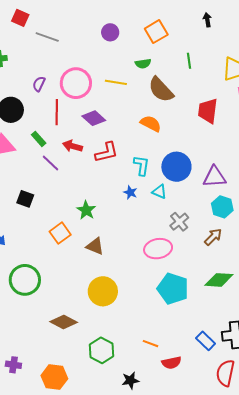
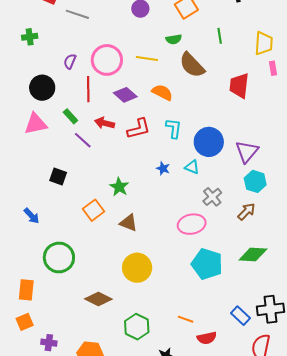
orange semicircle: (151, 124) -> (162, 92), moved
cyan L-shape: (141, 165) -> (174, 128), moved
purple triangle: (214, 177) -> (247, 152), turned -45

